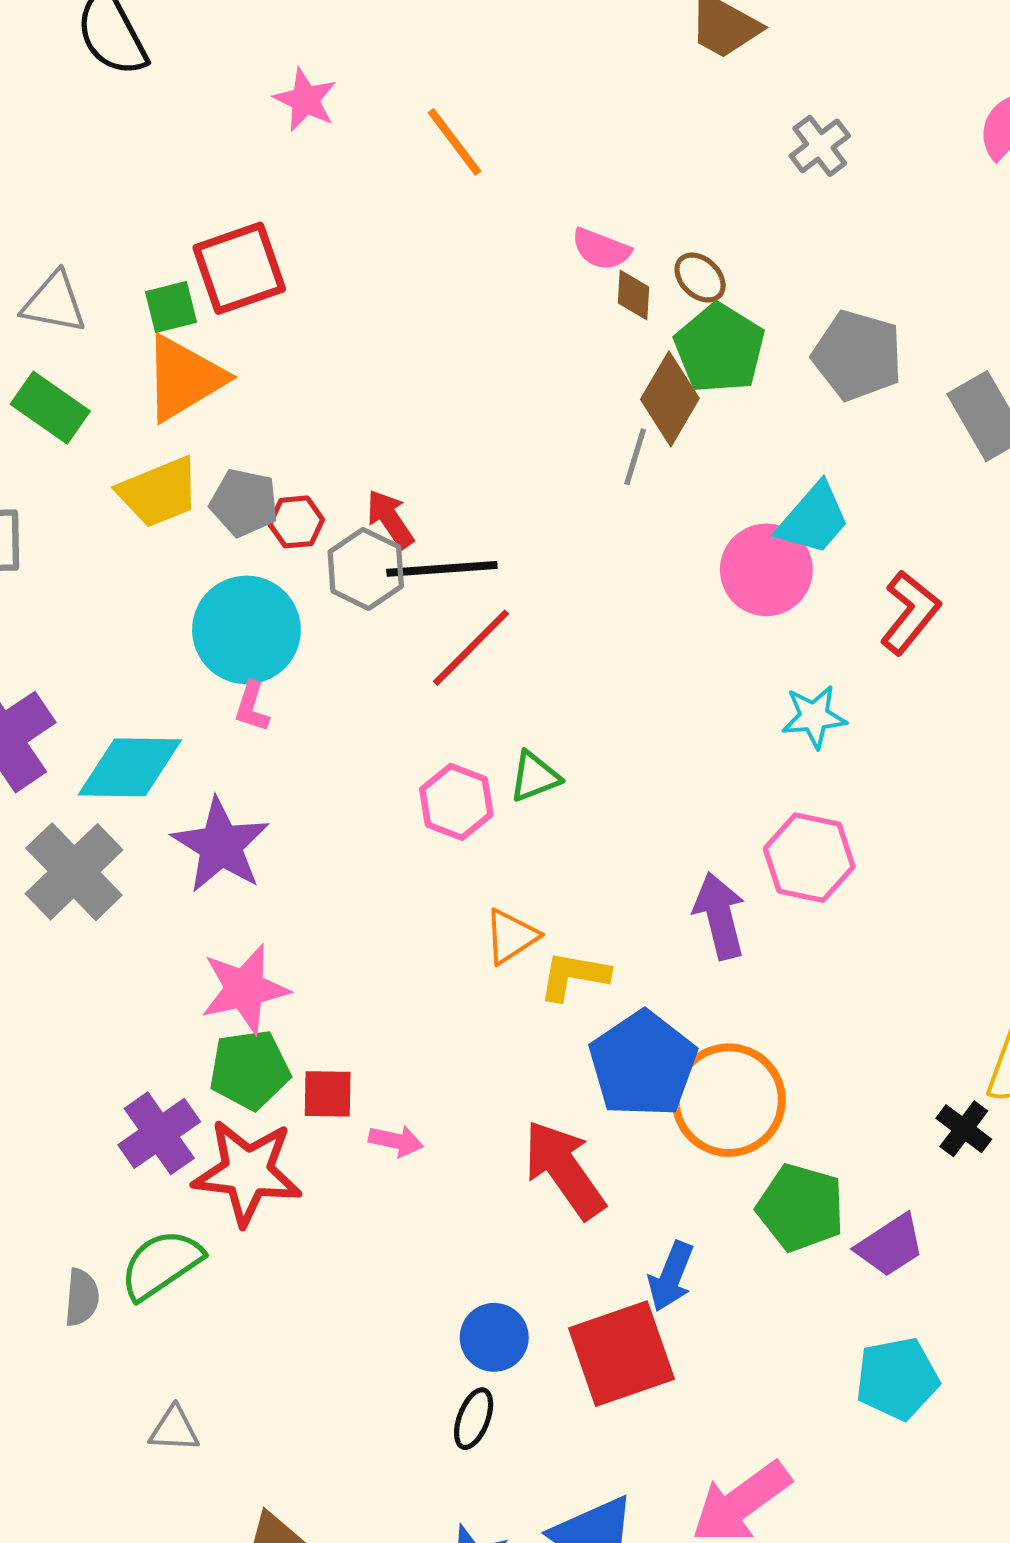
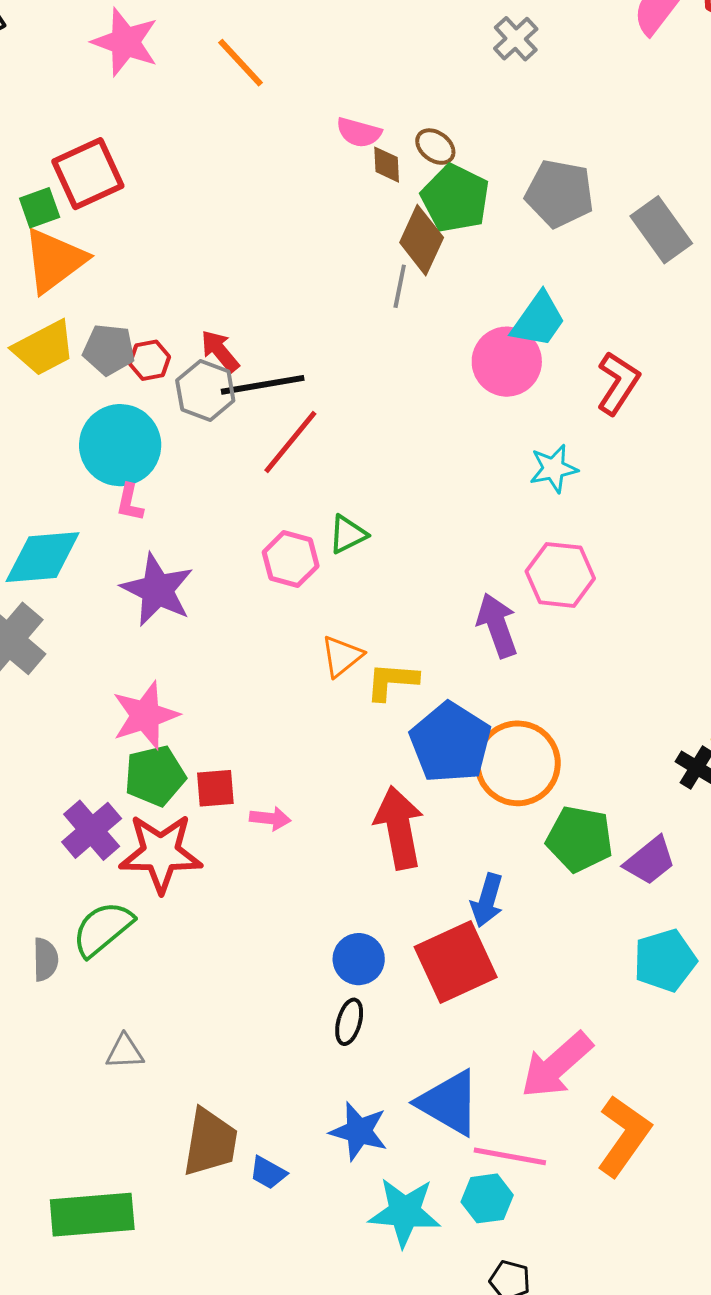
pink star: (305, 100) -> (125, 42), size x1.4
purple star: (221, 845) -> (157, 590), moved
red arrow: (564, 1169) -> (399, 828), turned 30

